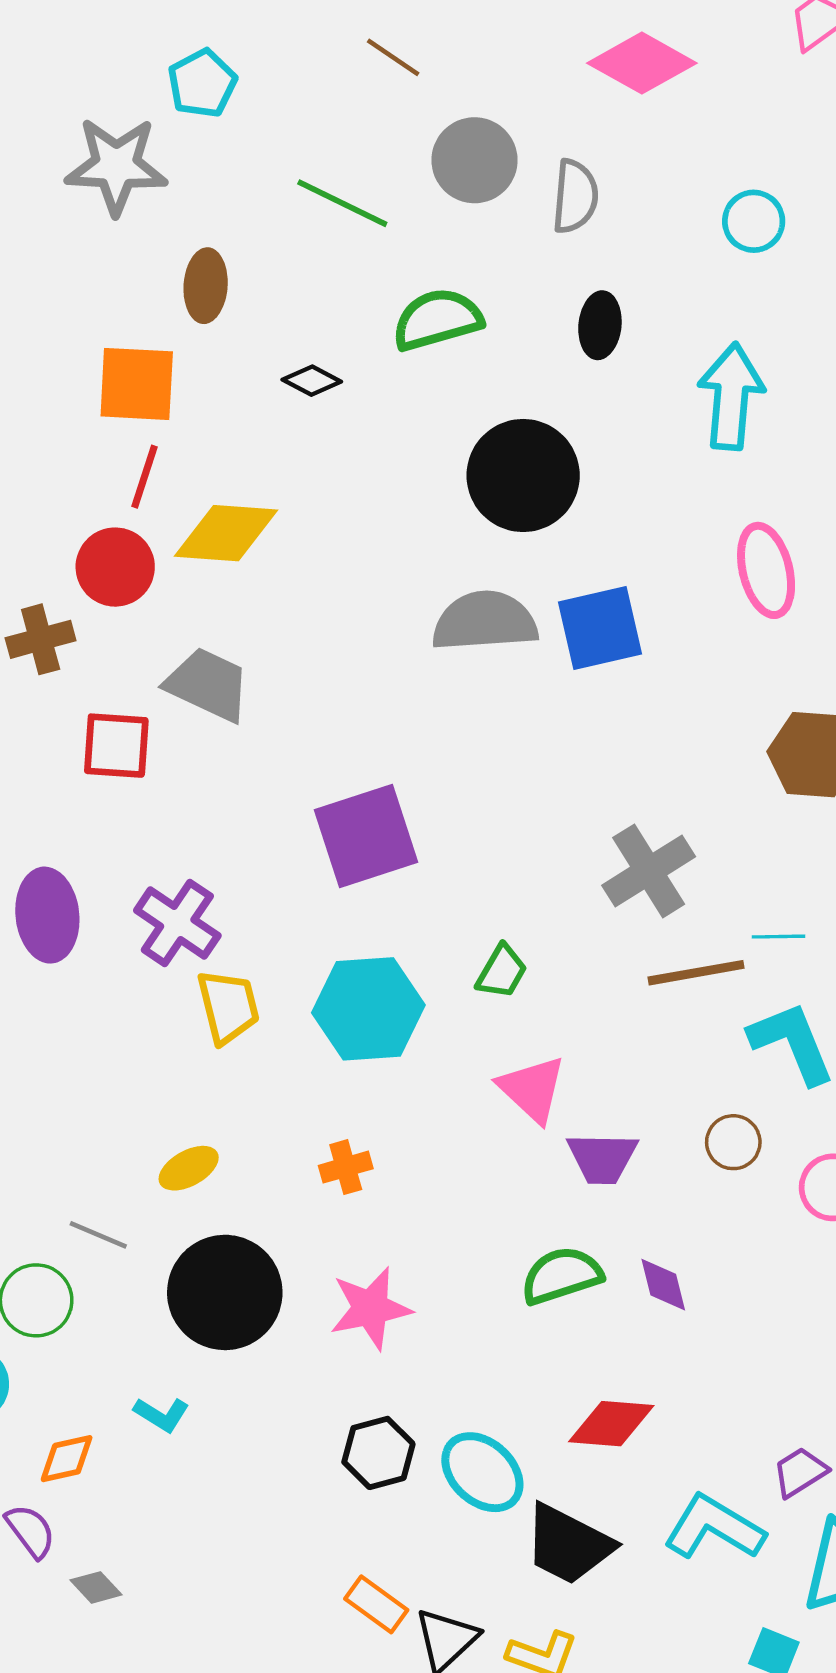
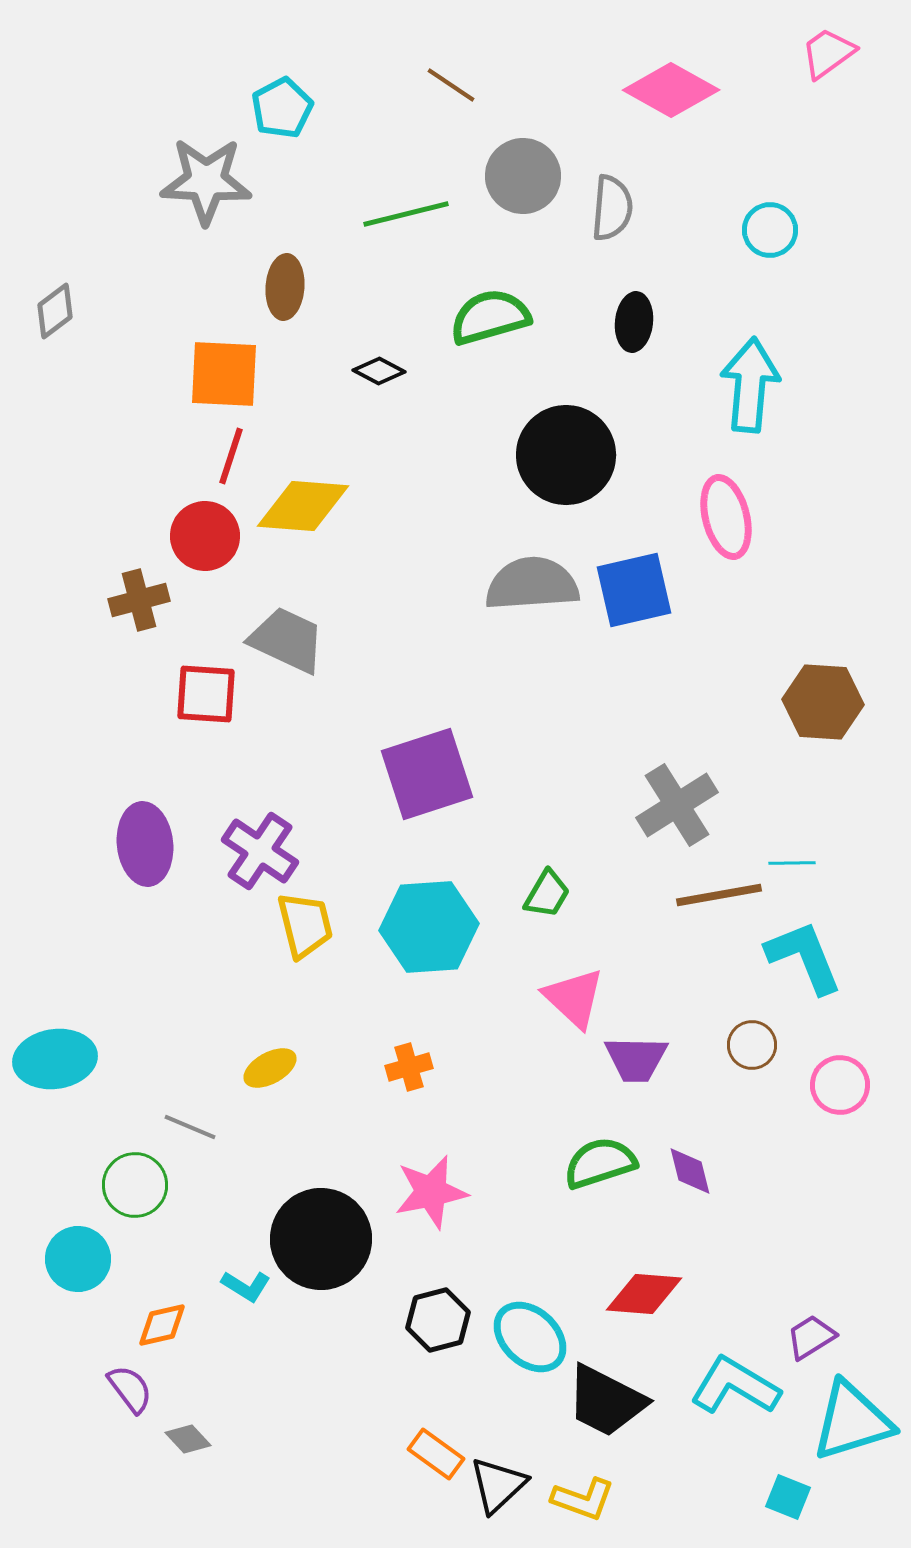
green line: (342, 203) -> (406, 214), turned -40
pink ellipse: (766, 570) -> (726, 517), moved
black circle: (225, 1292) -> (321, 1239), moved

